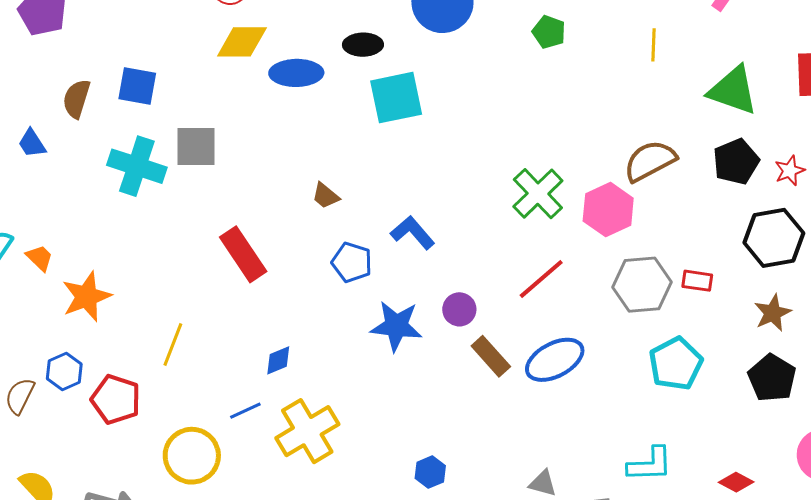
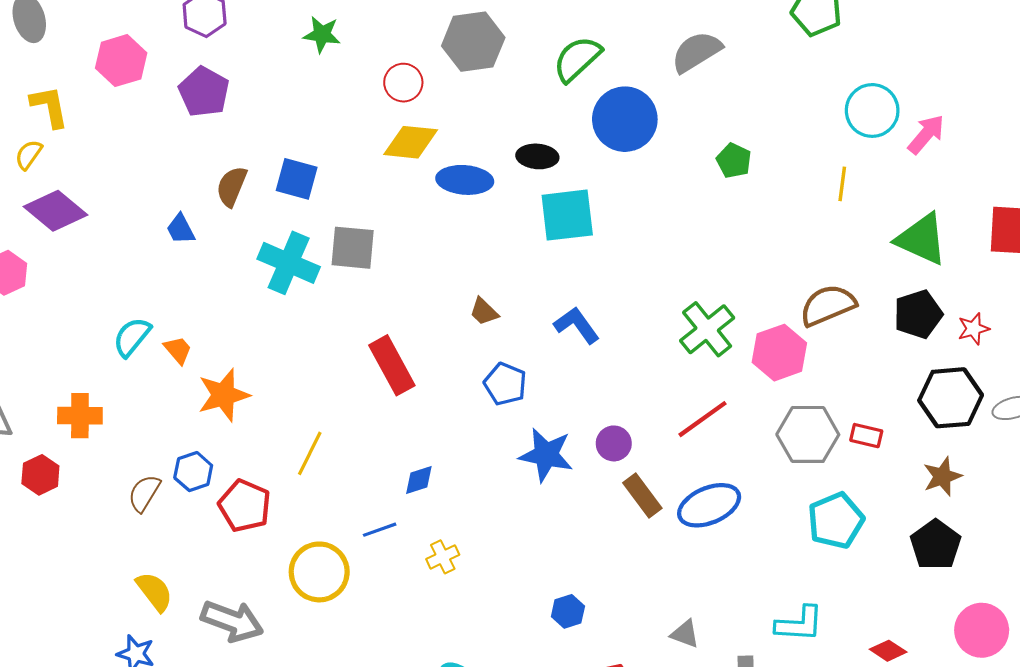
blue L-shape: (413, 233) -> (577, 325), moved
yellow cross: (307, 431) -> (443, 557), size x0.5

